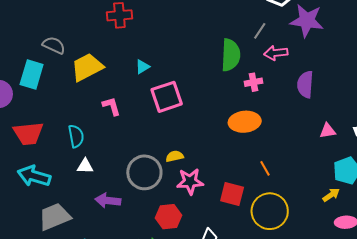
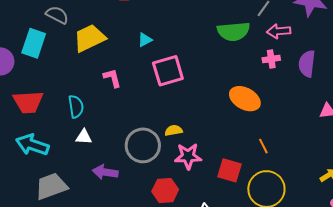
green semicircle: (231, 55) -> (233, 31), turned 80
pink cross: (253, 82) -> (271, 59), moved
orange ellipse: (245, 122) -> (245, 99), turned 32

